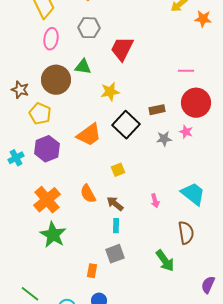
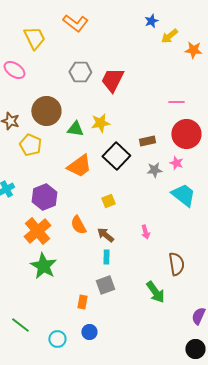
gray hexagon: (89, 28) -> (80, 72), moved
pink ellipse: (51, 39) -> (14, 70), moved, turned -65
green triangle: (83, 67) -> (75, 129), moved
purple hexagon: (47, 149) -> (44, 197), moved
cyan trapezoid: (193, 194) -> (183, 195), moved

